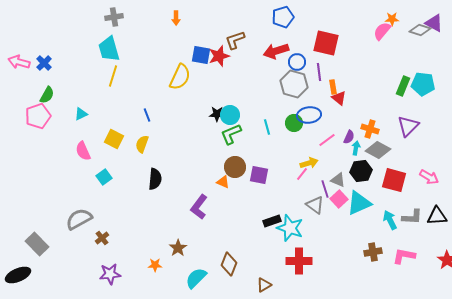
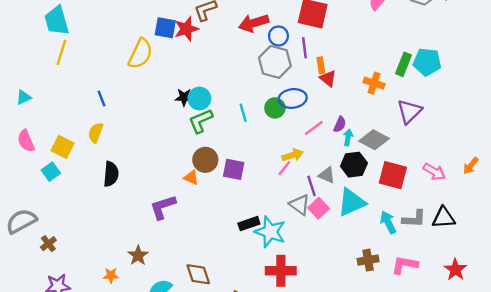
orange cross: (370, 129) -> (374, 83), moved
yellow square: (114, 139) -> (63, 147), moved
pink square: (339, 199) -> (319, 208), moved
purple L-shape: (199, 207) -> (163, 207), turned 35
brown diamond: (229, 264) -> (198, 274), turned -40

